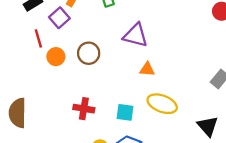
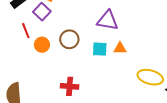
yellow ellipse: (162, 104) -> (150, 77), moved
cyan square: (125, 112) -> (100, 49), moved

